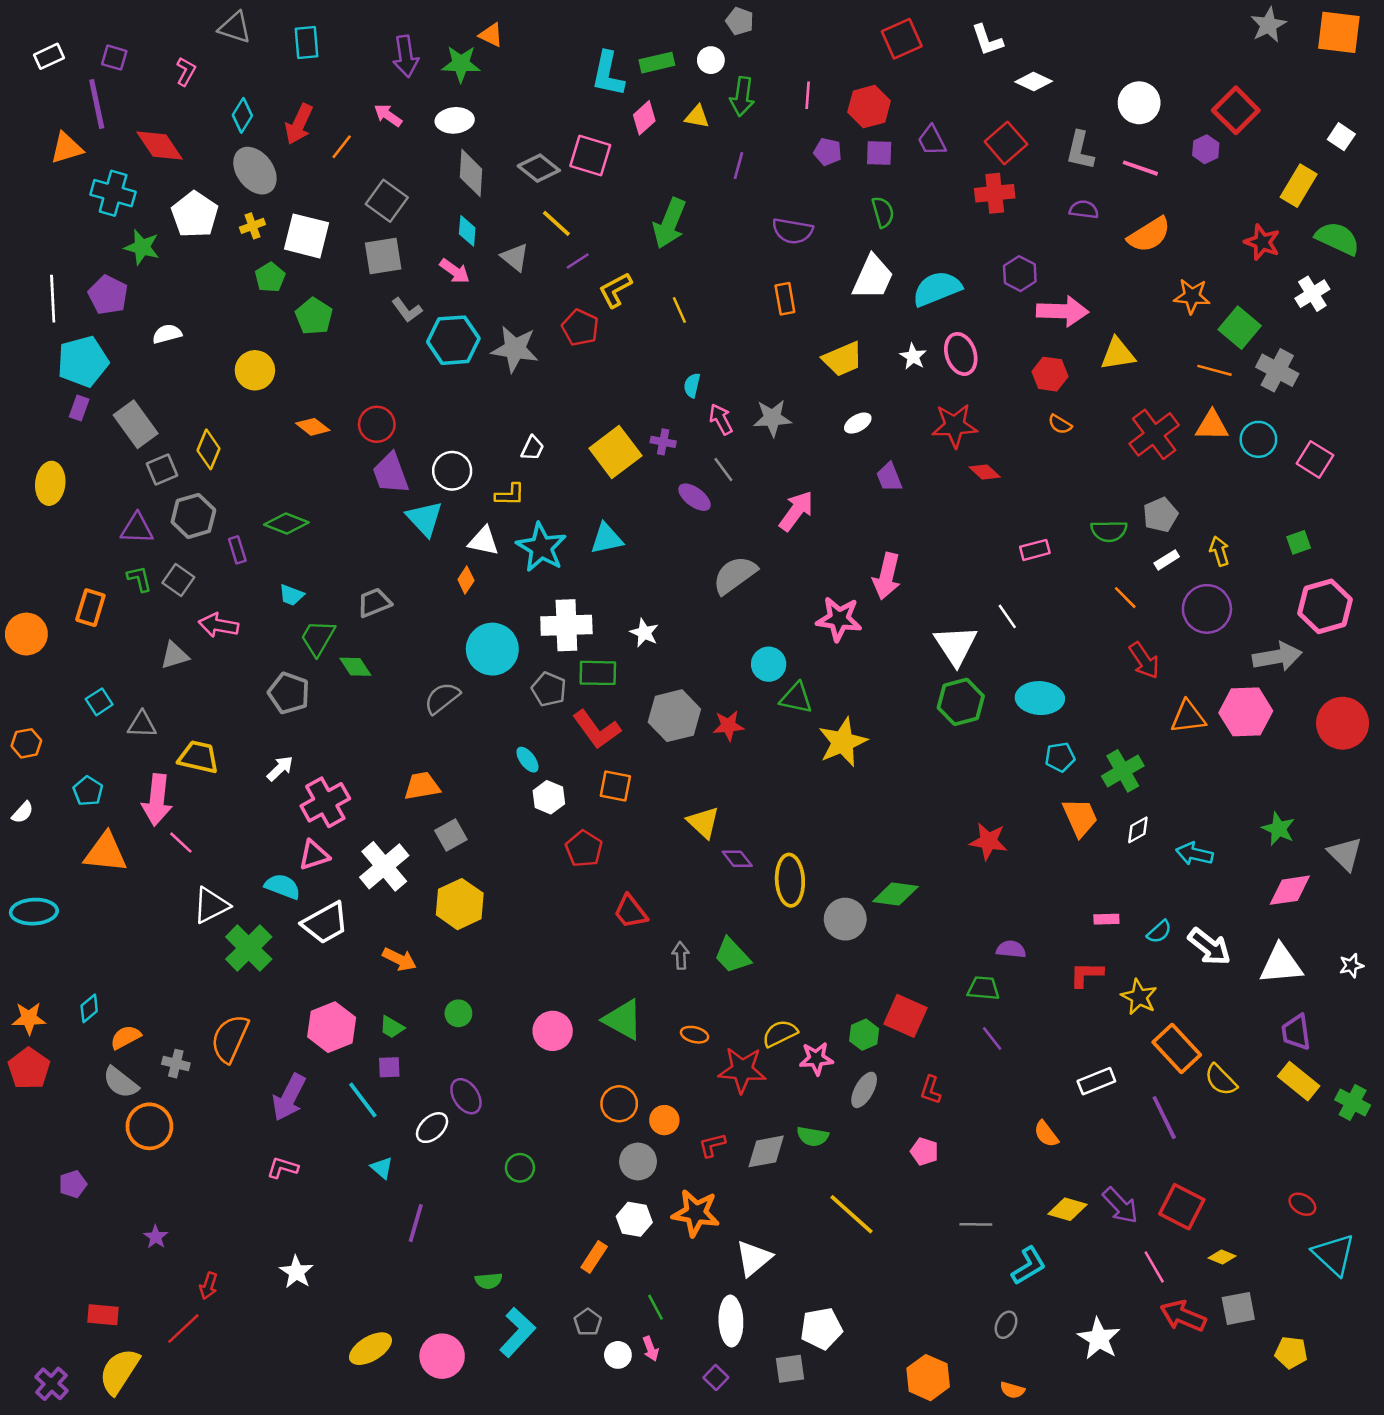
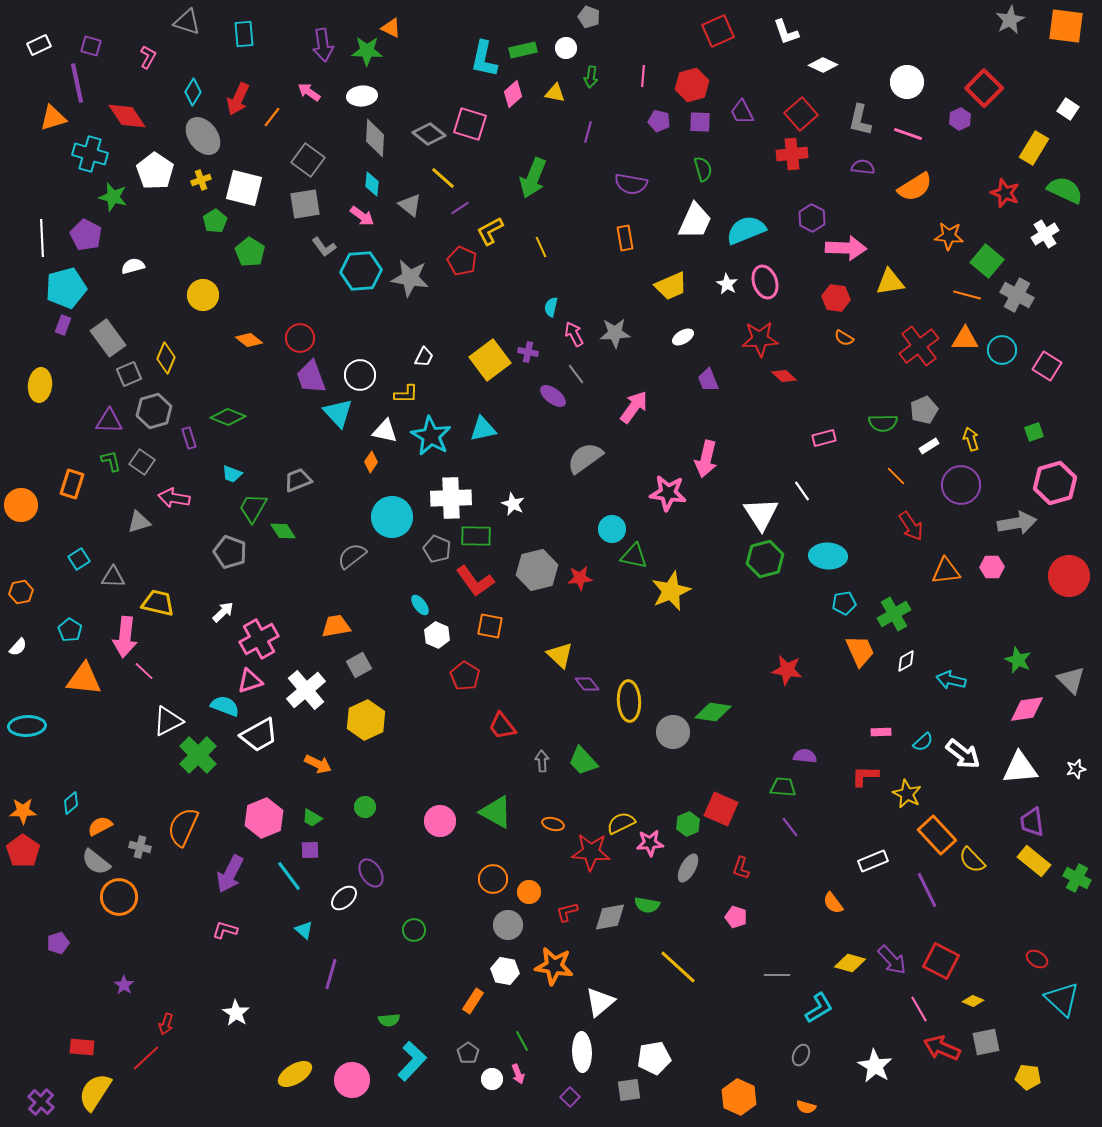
green arrow: (742, 97) -> (591, 77), size x0.7
pink hexagon: (1246, 712) -> (992, 567), size x0.6

